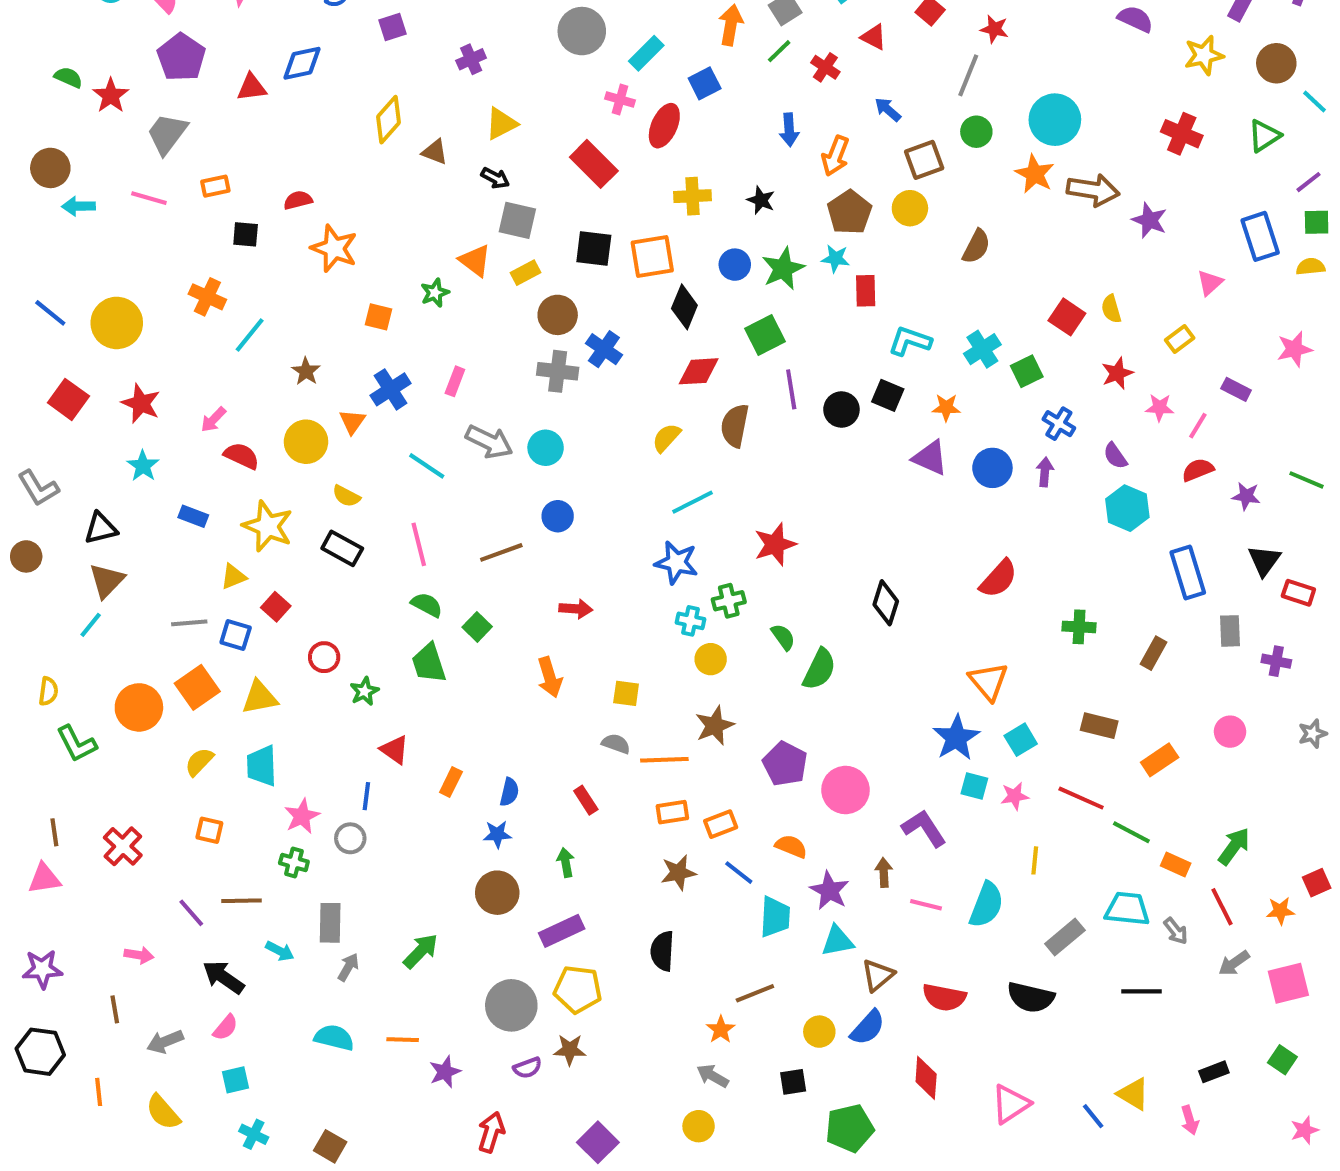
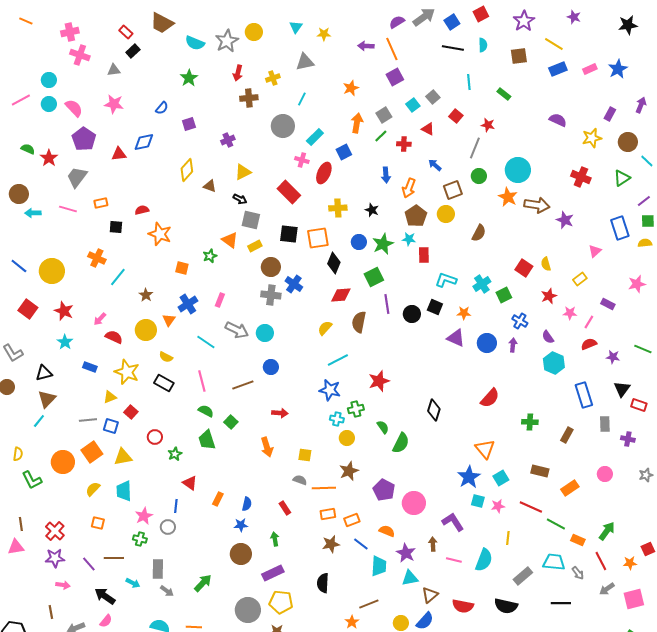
red cross: (825, 67) -> (404, 144), turned -32
gray arrow: (348, 967) -> (167, 591), turned 96
purple star: (42, 969) -> (55, 558), moved

